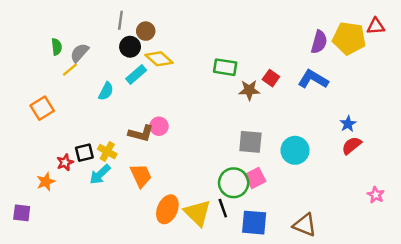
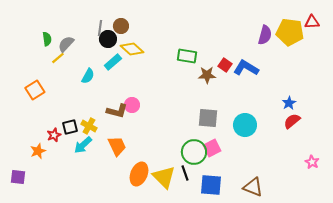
gray line: (120, 20) -> (100, 28), moved
blue L-shape: (313, 79) -> (246, 68), moved

